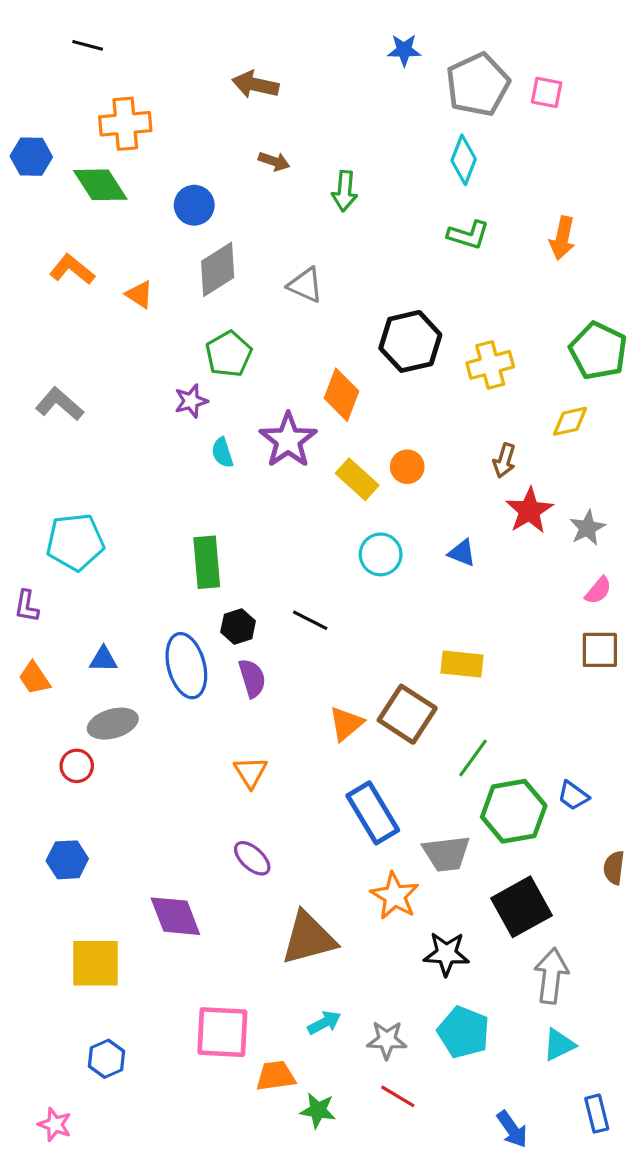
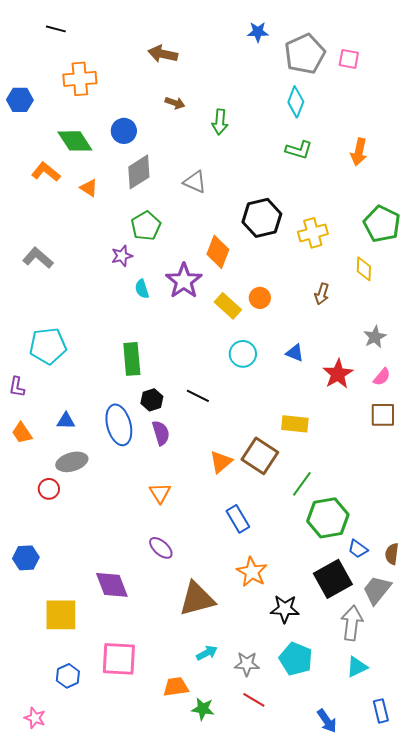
green diamond: (100, 185) -> (75, 141), moved
yellow diamond: (570, 421) -> (364, 269), turned -75
red star: (529, 511) -> (338, 374), moved
blue trapezoid: (573, 796) -> (358, 549), moved
blue rectangle: (373, 813) -> (238, 519), size x0.7
gray trapezoid: (446, 854) -> (377, 590), moved, turned 136
blue hexagon: (67, 860) -> (26, 558), moved
pink square: (222, 1032) -> (119, 659), moved

